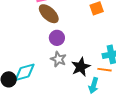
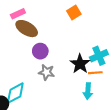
black star: (81, 67) -> (80, 64), moved

